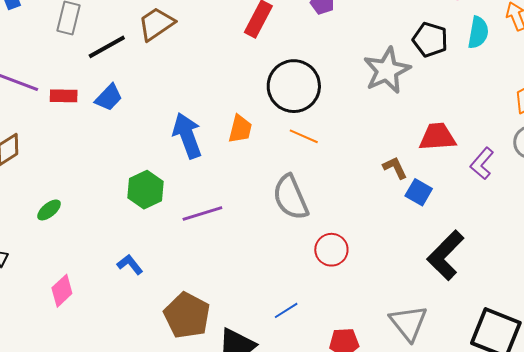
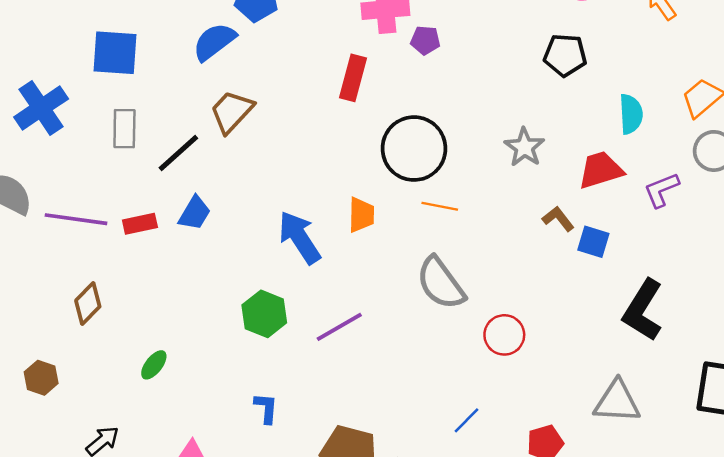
cyan semicircle: (478, 32) -> (631, 114), moved
gray star: (387, 70) -> (524, 147), moved, size x0.7
purple L-shape: (482, 163) -> (661, 190), turned 40
blue L-shape: (130, 264) -> (266, 408), turned 56
gray triangle: (408, 323) -> (617, 402), turned -36

